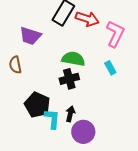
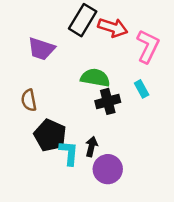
brown semicircle: (15, 65) -> (29, 100), moved
black cross: (69, 79) -> (108, 101), moved

